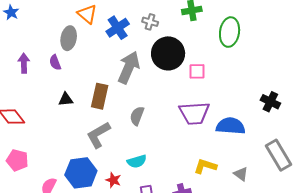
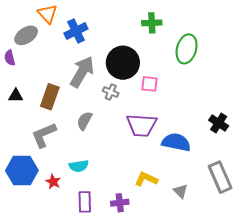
gray cross: (150, 22) -> (111, 92), moved
gray ellipse: (69, 38) -> (26, 35), turned 40

